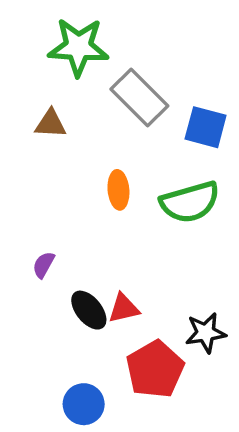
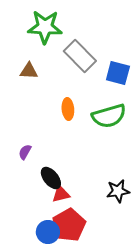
red triangle: (124, 308) -> (61, 194), moved
red pentagon: (155, 369) -> (69, 225), moved

